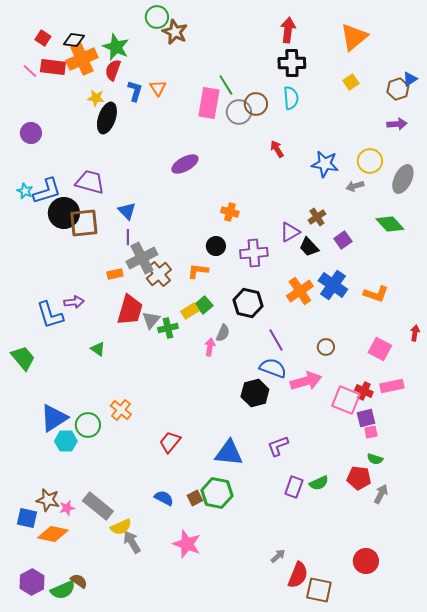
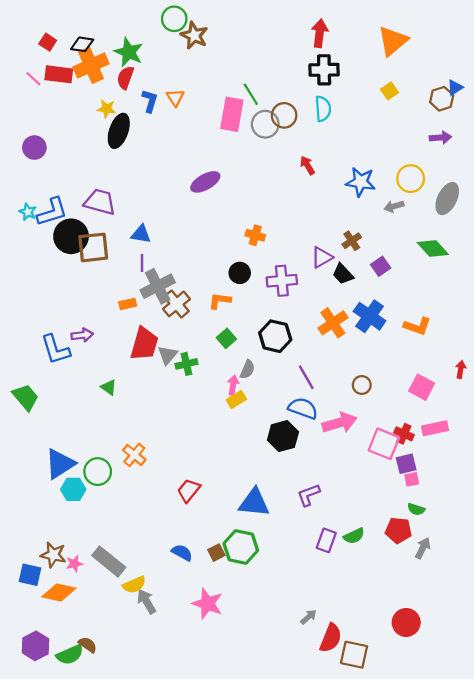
blue triangle: (127, 211) -> (141, 234), turned -36
yellow rectangle: (190, 311) -> (236, 399), moved

